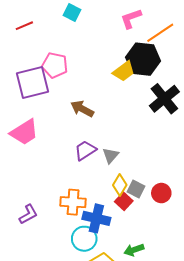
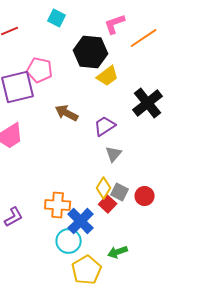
black hexagon: (143, 59) -> (91, 52), moved
purple trapezoid: (85, 150) -> (105, 126), moved
gray triangle: (111, 155) -> (114, 154), moved
blue cross: (96, 218) -> (81, 221), turned 32

